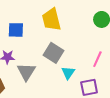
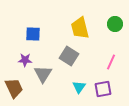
yellow trapezoid: (51, 19) -> (80, 28), moved
cyan triangle: (68, 73) -> (79, 87), moved

